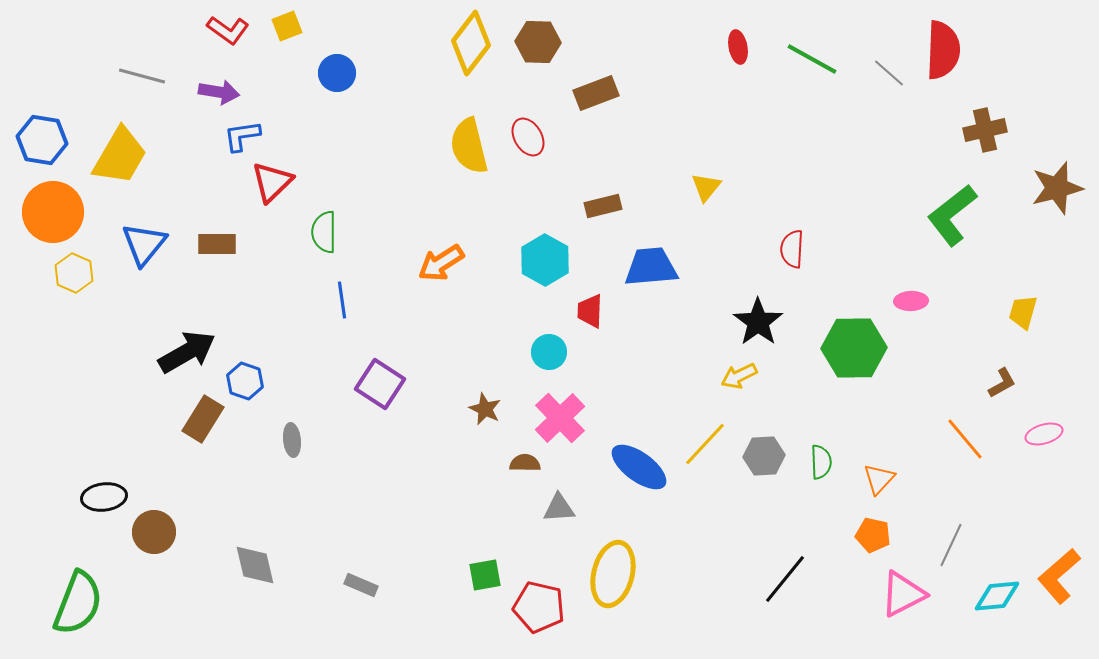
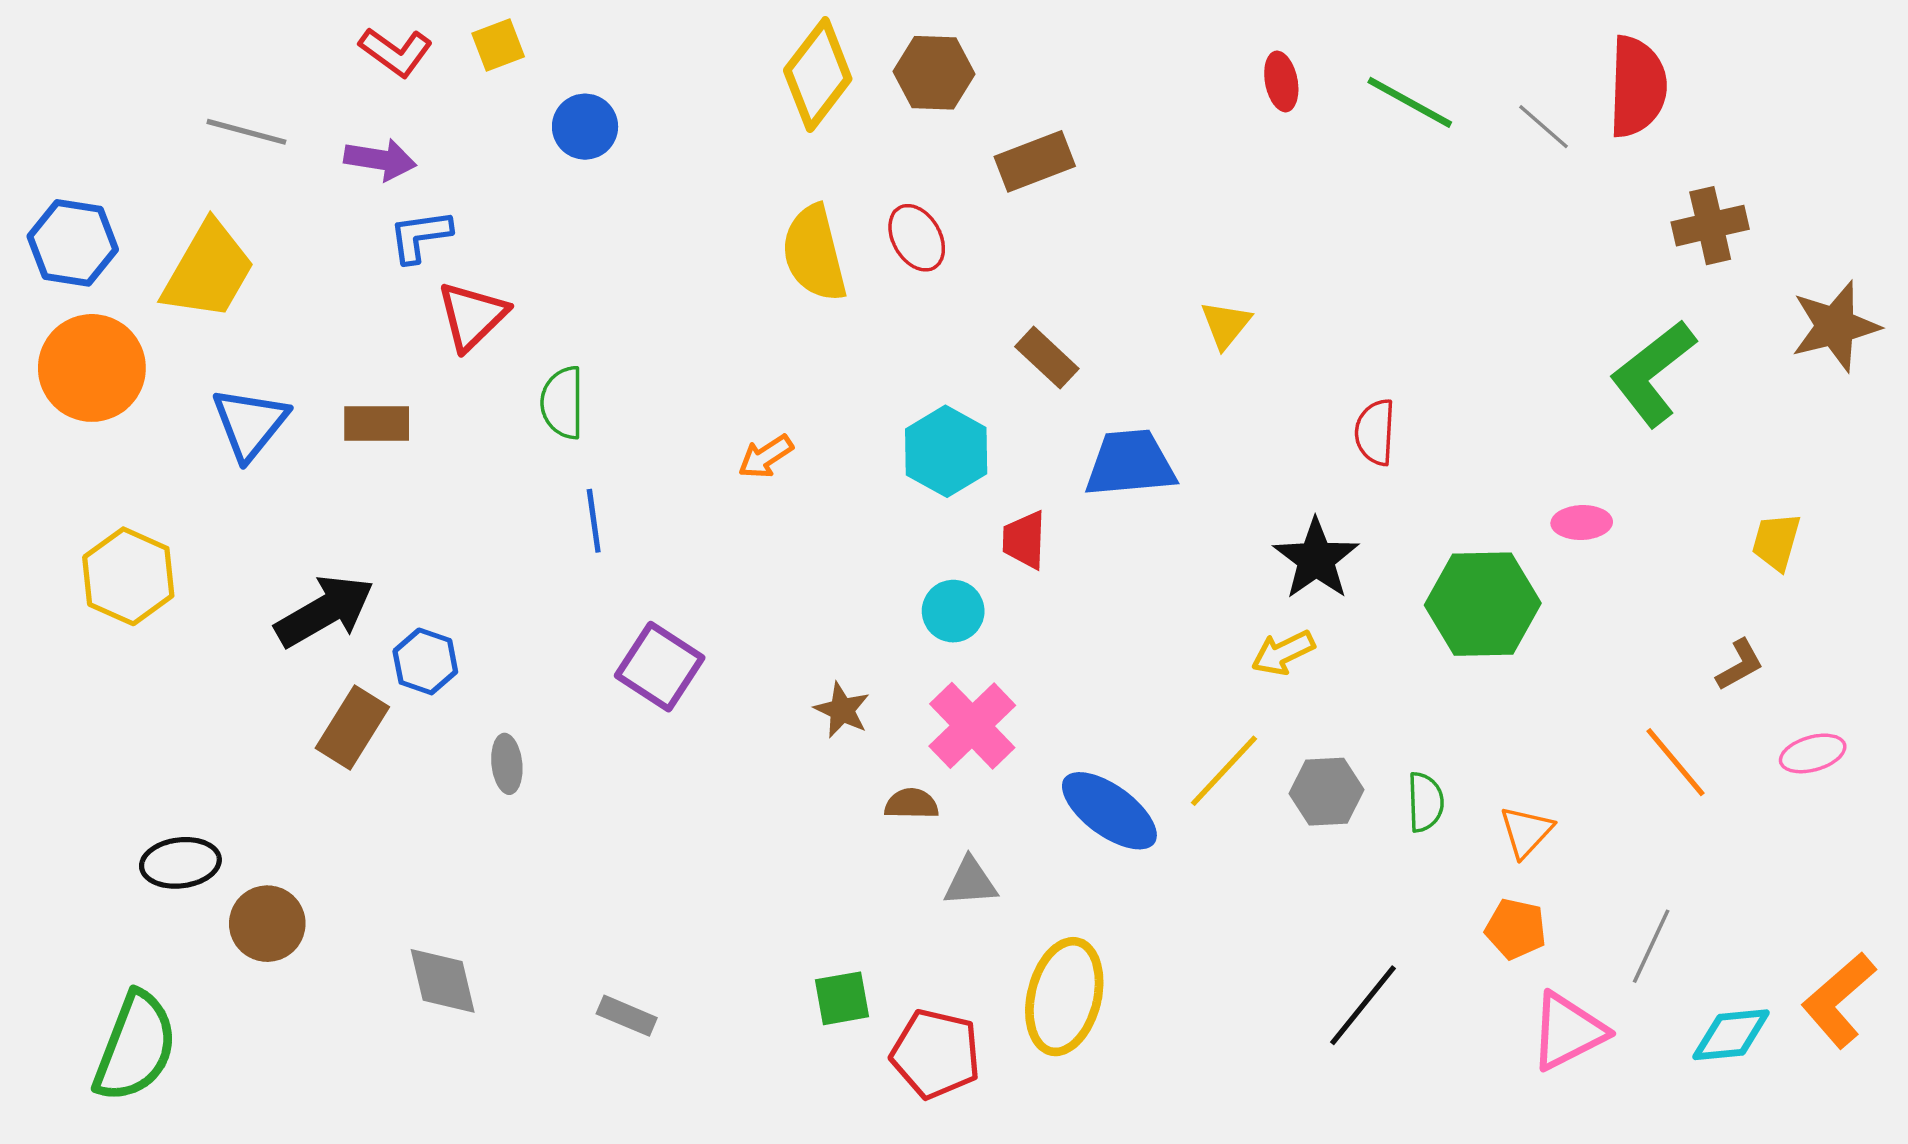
brown rectangle: (603, 206) -> (1047, 358), turned 57
orange arrow: (441, 263) -> (766, 457), size x0.7
yellow hexagon: (74, 273) -> (128, 576), moved, size x1.4

